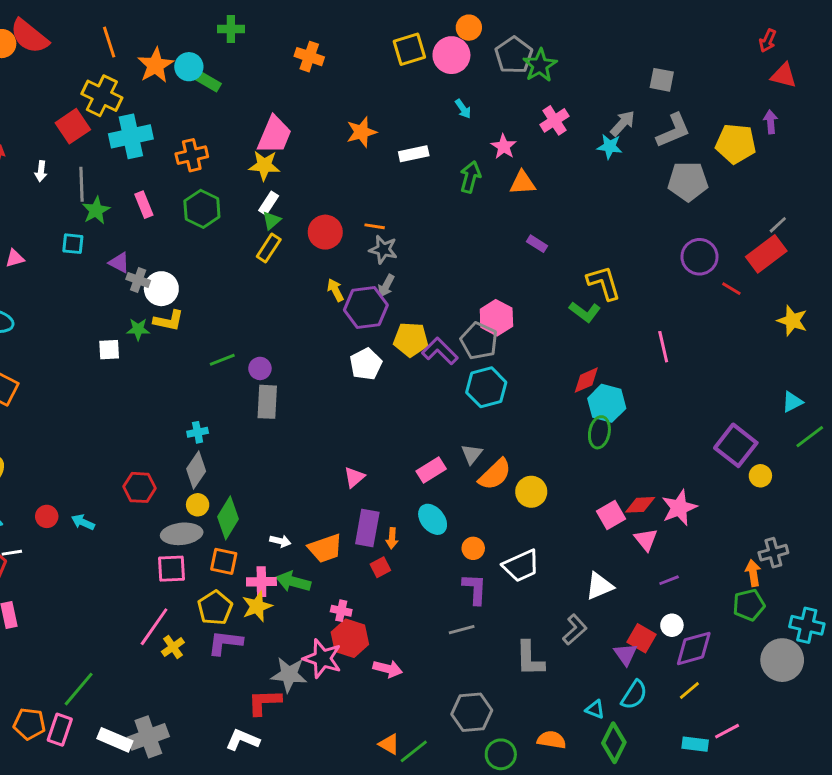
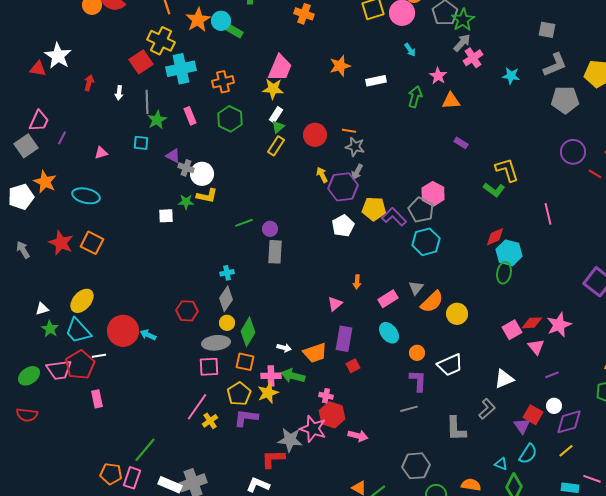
gray arrow: (623, 123) -> (462, 43), moved
red circle: (47, 516) -> (123, 331), size x2.0
orange arrow: (392, 538) -> (357, 282), moved
pink line: (727, 731) -> (592, 479), turned 48

